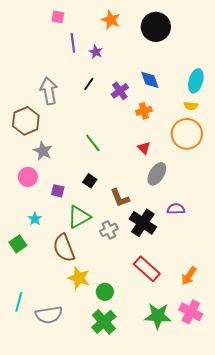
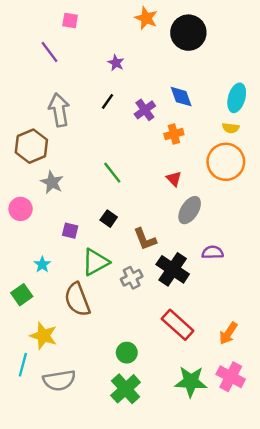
orange star: (111, 20) -> (146, 18), moved
purple line: (73, 43) -> (50, 52), moved, turned -30
pink circle: (28, 177) -> (21, 209), moved
yellow star: (79, 278) -> (43, 336), moved

